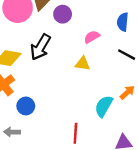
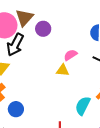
pink semicircle: (92, 37) -> (70, 55), moved
black arrow: (40, 47) -> (15, 45), moved

